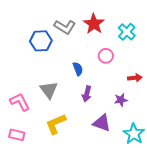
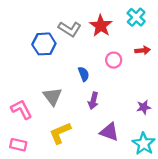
cyan cross: (127, 32) -> (136, 17), moved
red arrow: (135, 78) -> (143, 50), moved
purple star: (121, 100) -> (144, 107), moved

